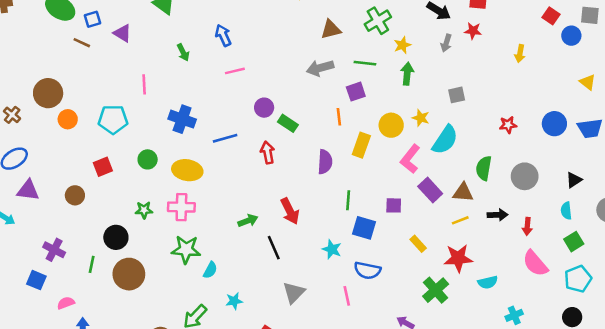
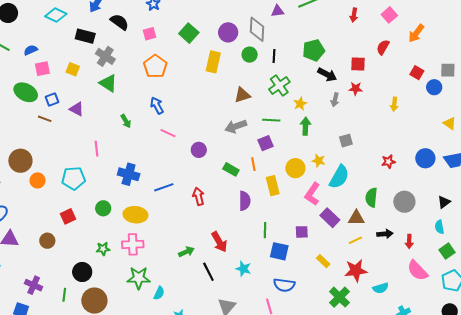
pink line: (235, 71) -> (168, 133), turned 42
purple circle: (264, 108) -> (199, 150), moved
green rectangle: (288, 123) -> (231, 169), moved
yellow rectangle: (361, 145) -> (273, 186), turned -30
cyan star: (332, 249) -> (243, 269), moved

